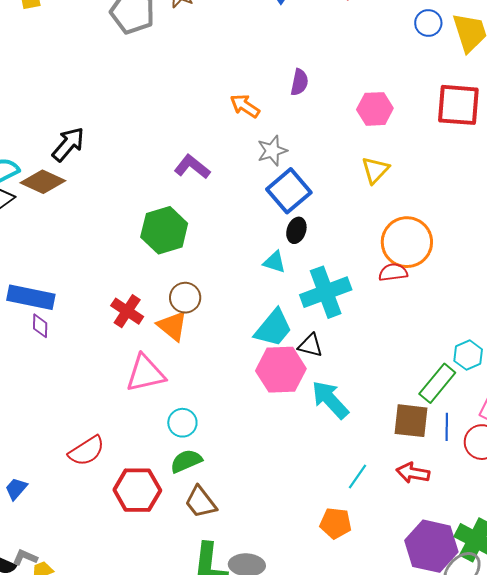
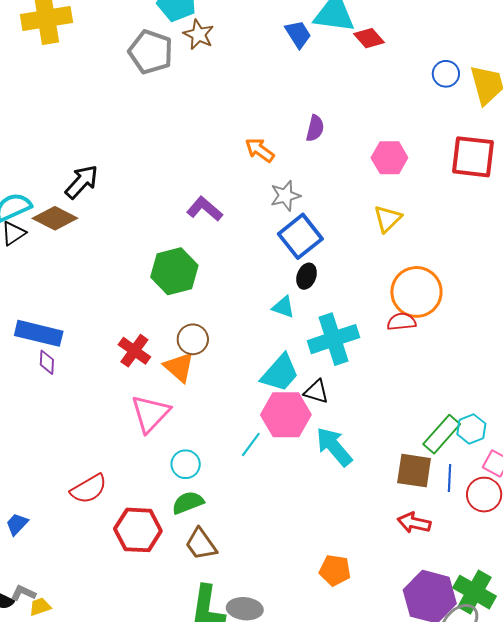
cyan hexagon: (468, 355) -> (471, 429), moved
pink triangle: (145, 373) -> (150, 414), turned -36
cyan line: (358, 477) -> (251, 445), moved

